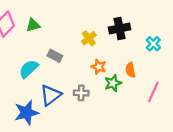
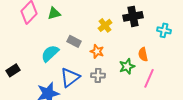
cyan cross: (153, 44) -> (164, 30), turned -32
orange star: (99, 67) -> (97, 51), moved
pink line: (153, 92) -> (149, 78), moved

